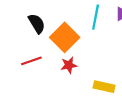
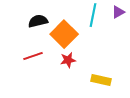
black semicircle: (37, 24) -> (38, 21), turned -72

